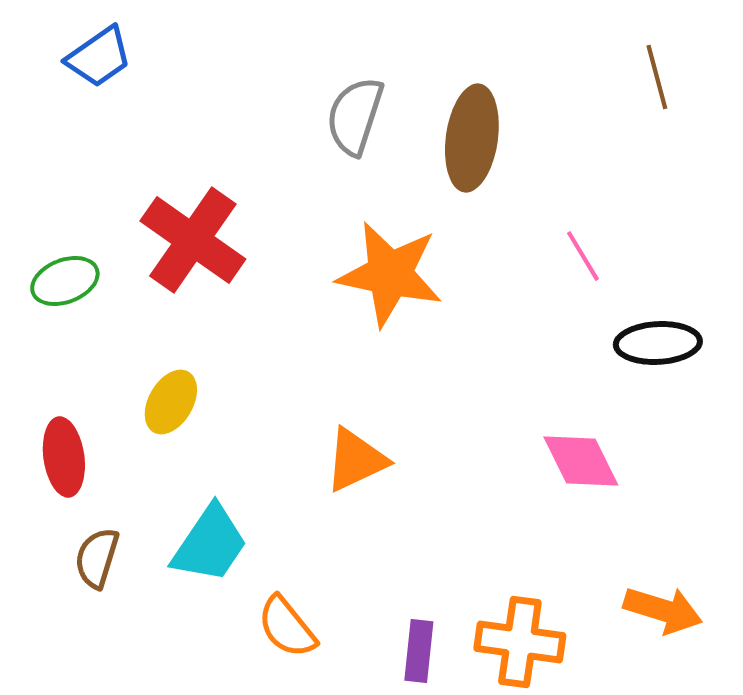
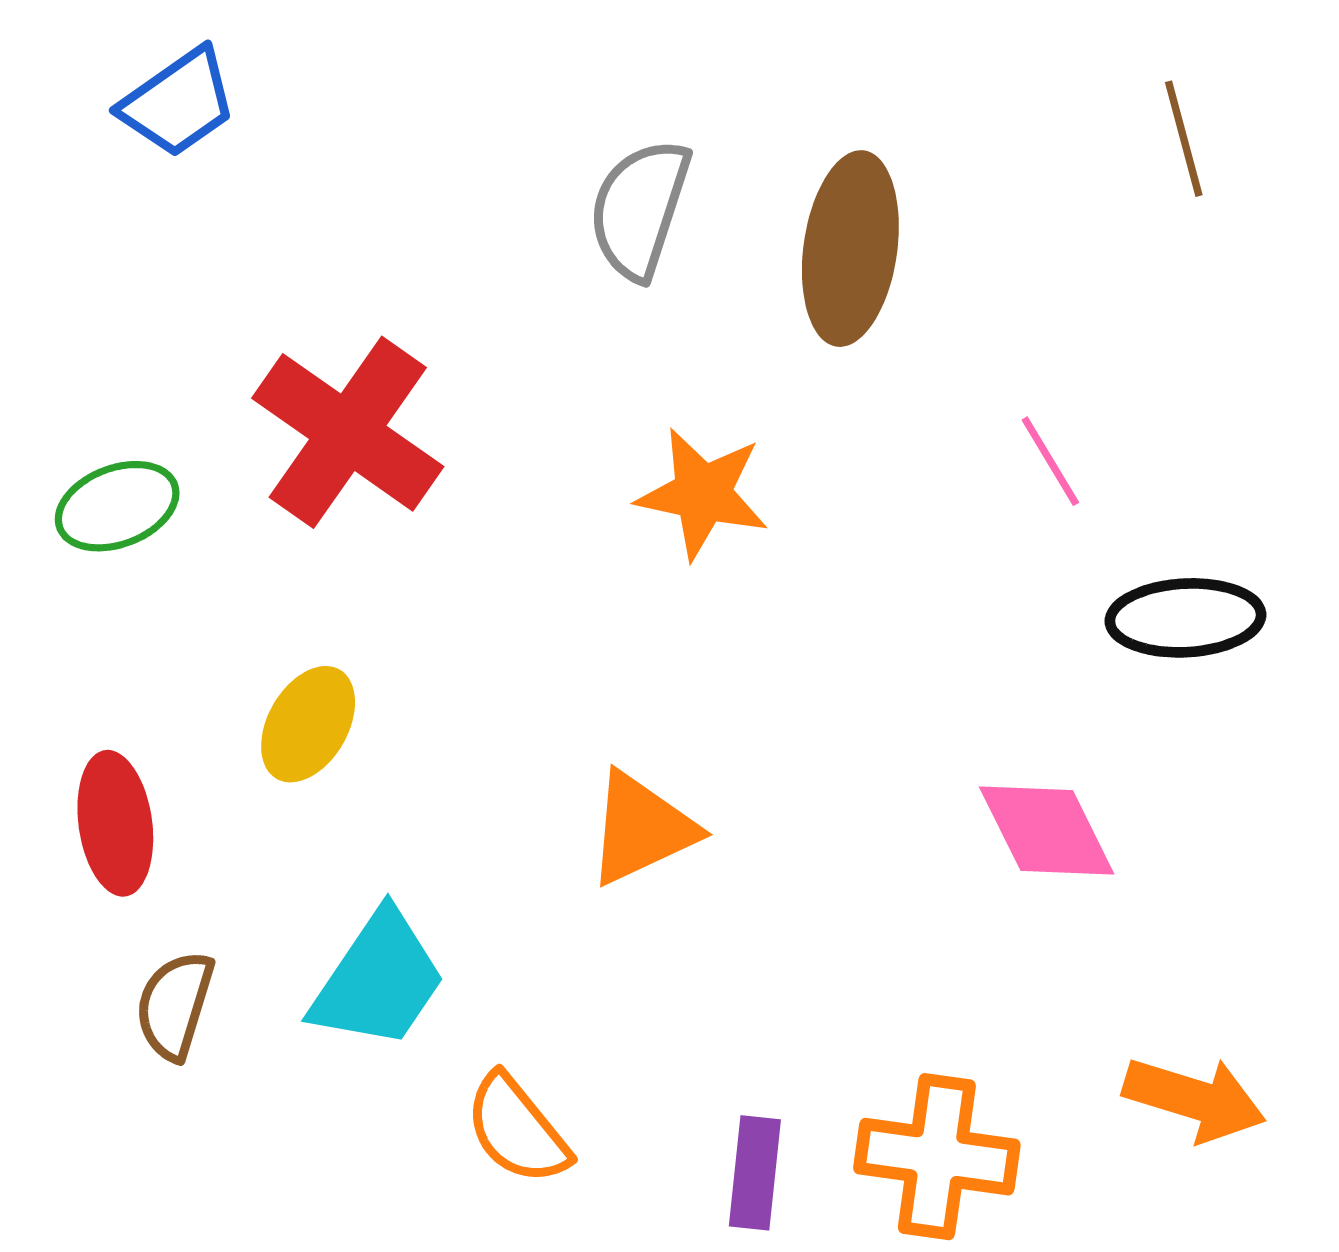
orange star: (390, 274) -> (703, 494), size x0.7

